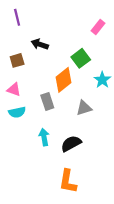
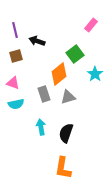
purple line: (17, 17) -> (15, 30), moved
gray triangle: (84, 108) -> (68, 97), moved
black semicircle: (71, 144) -> (66, 133), turned -42

